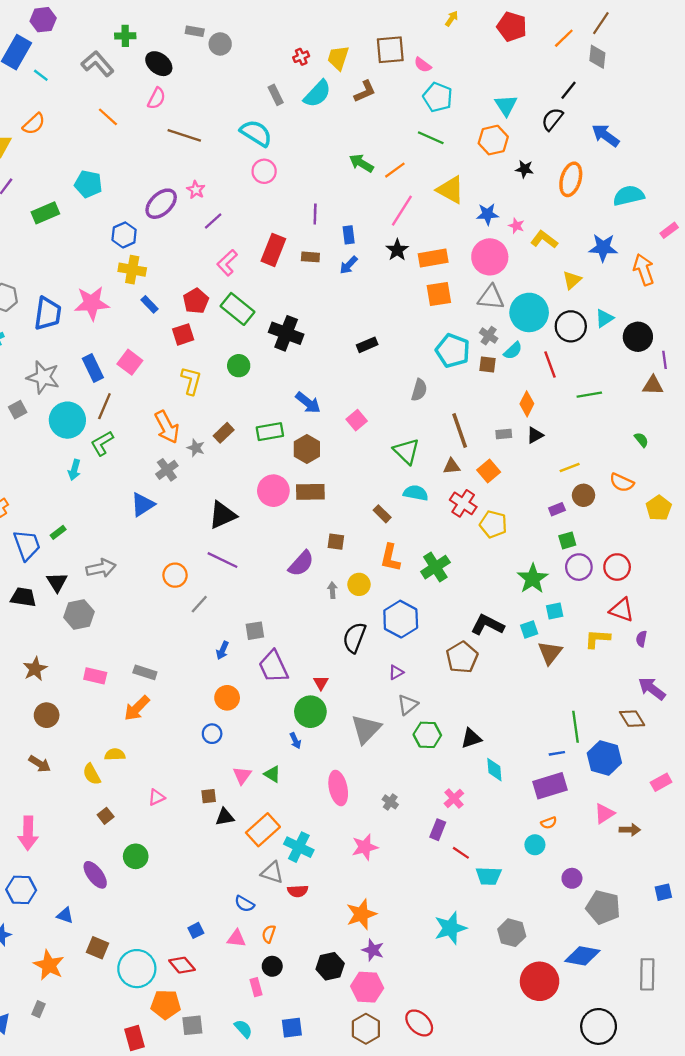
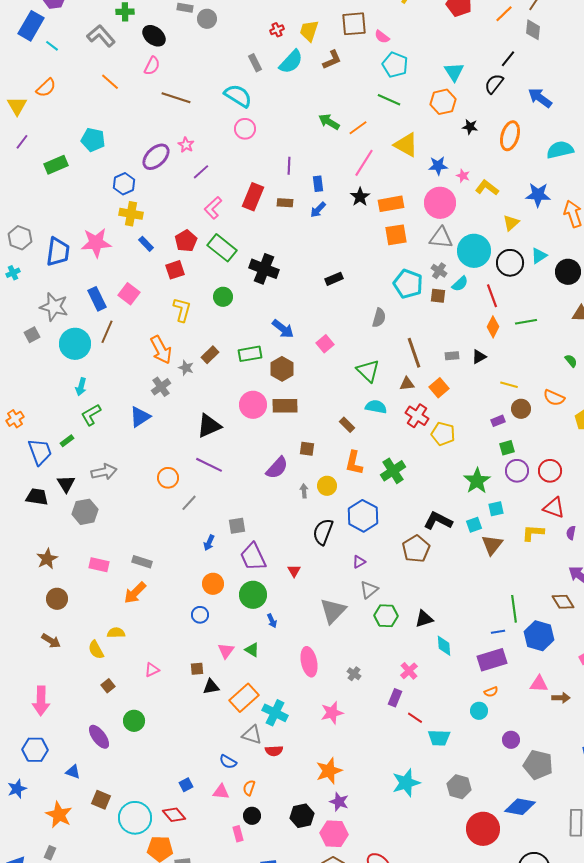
orange diamond: (527, 404) -> (493, 327), moved
green L-shape: (102, 443) -> (91, 415), moved
yellow line: (570, 468) -> (509, 385), turned 36
green circle: (310, 712) -> (253, 595), moved
pink triangle: (604, 814) -> (539, 684), turned 36

